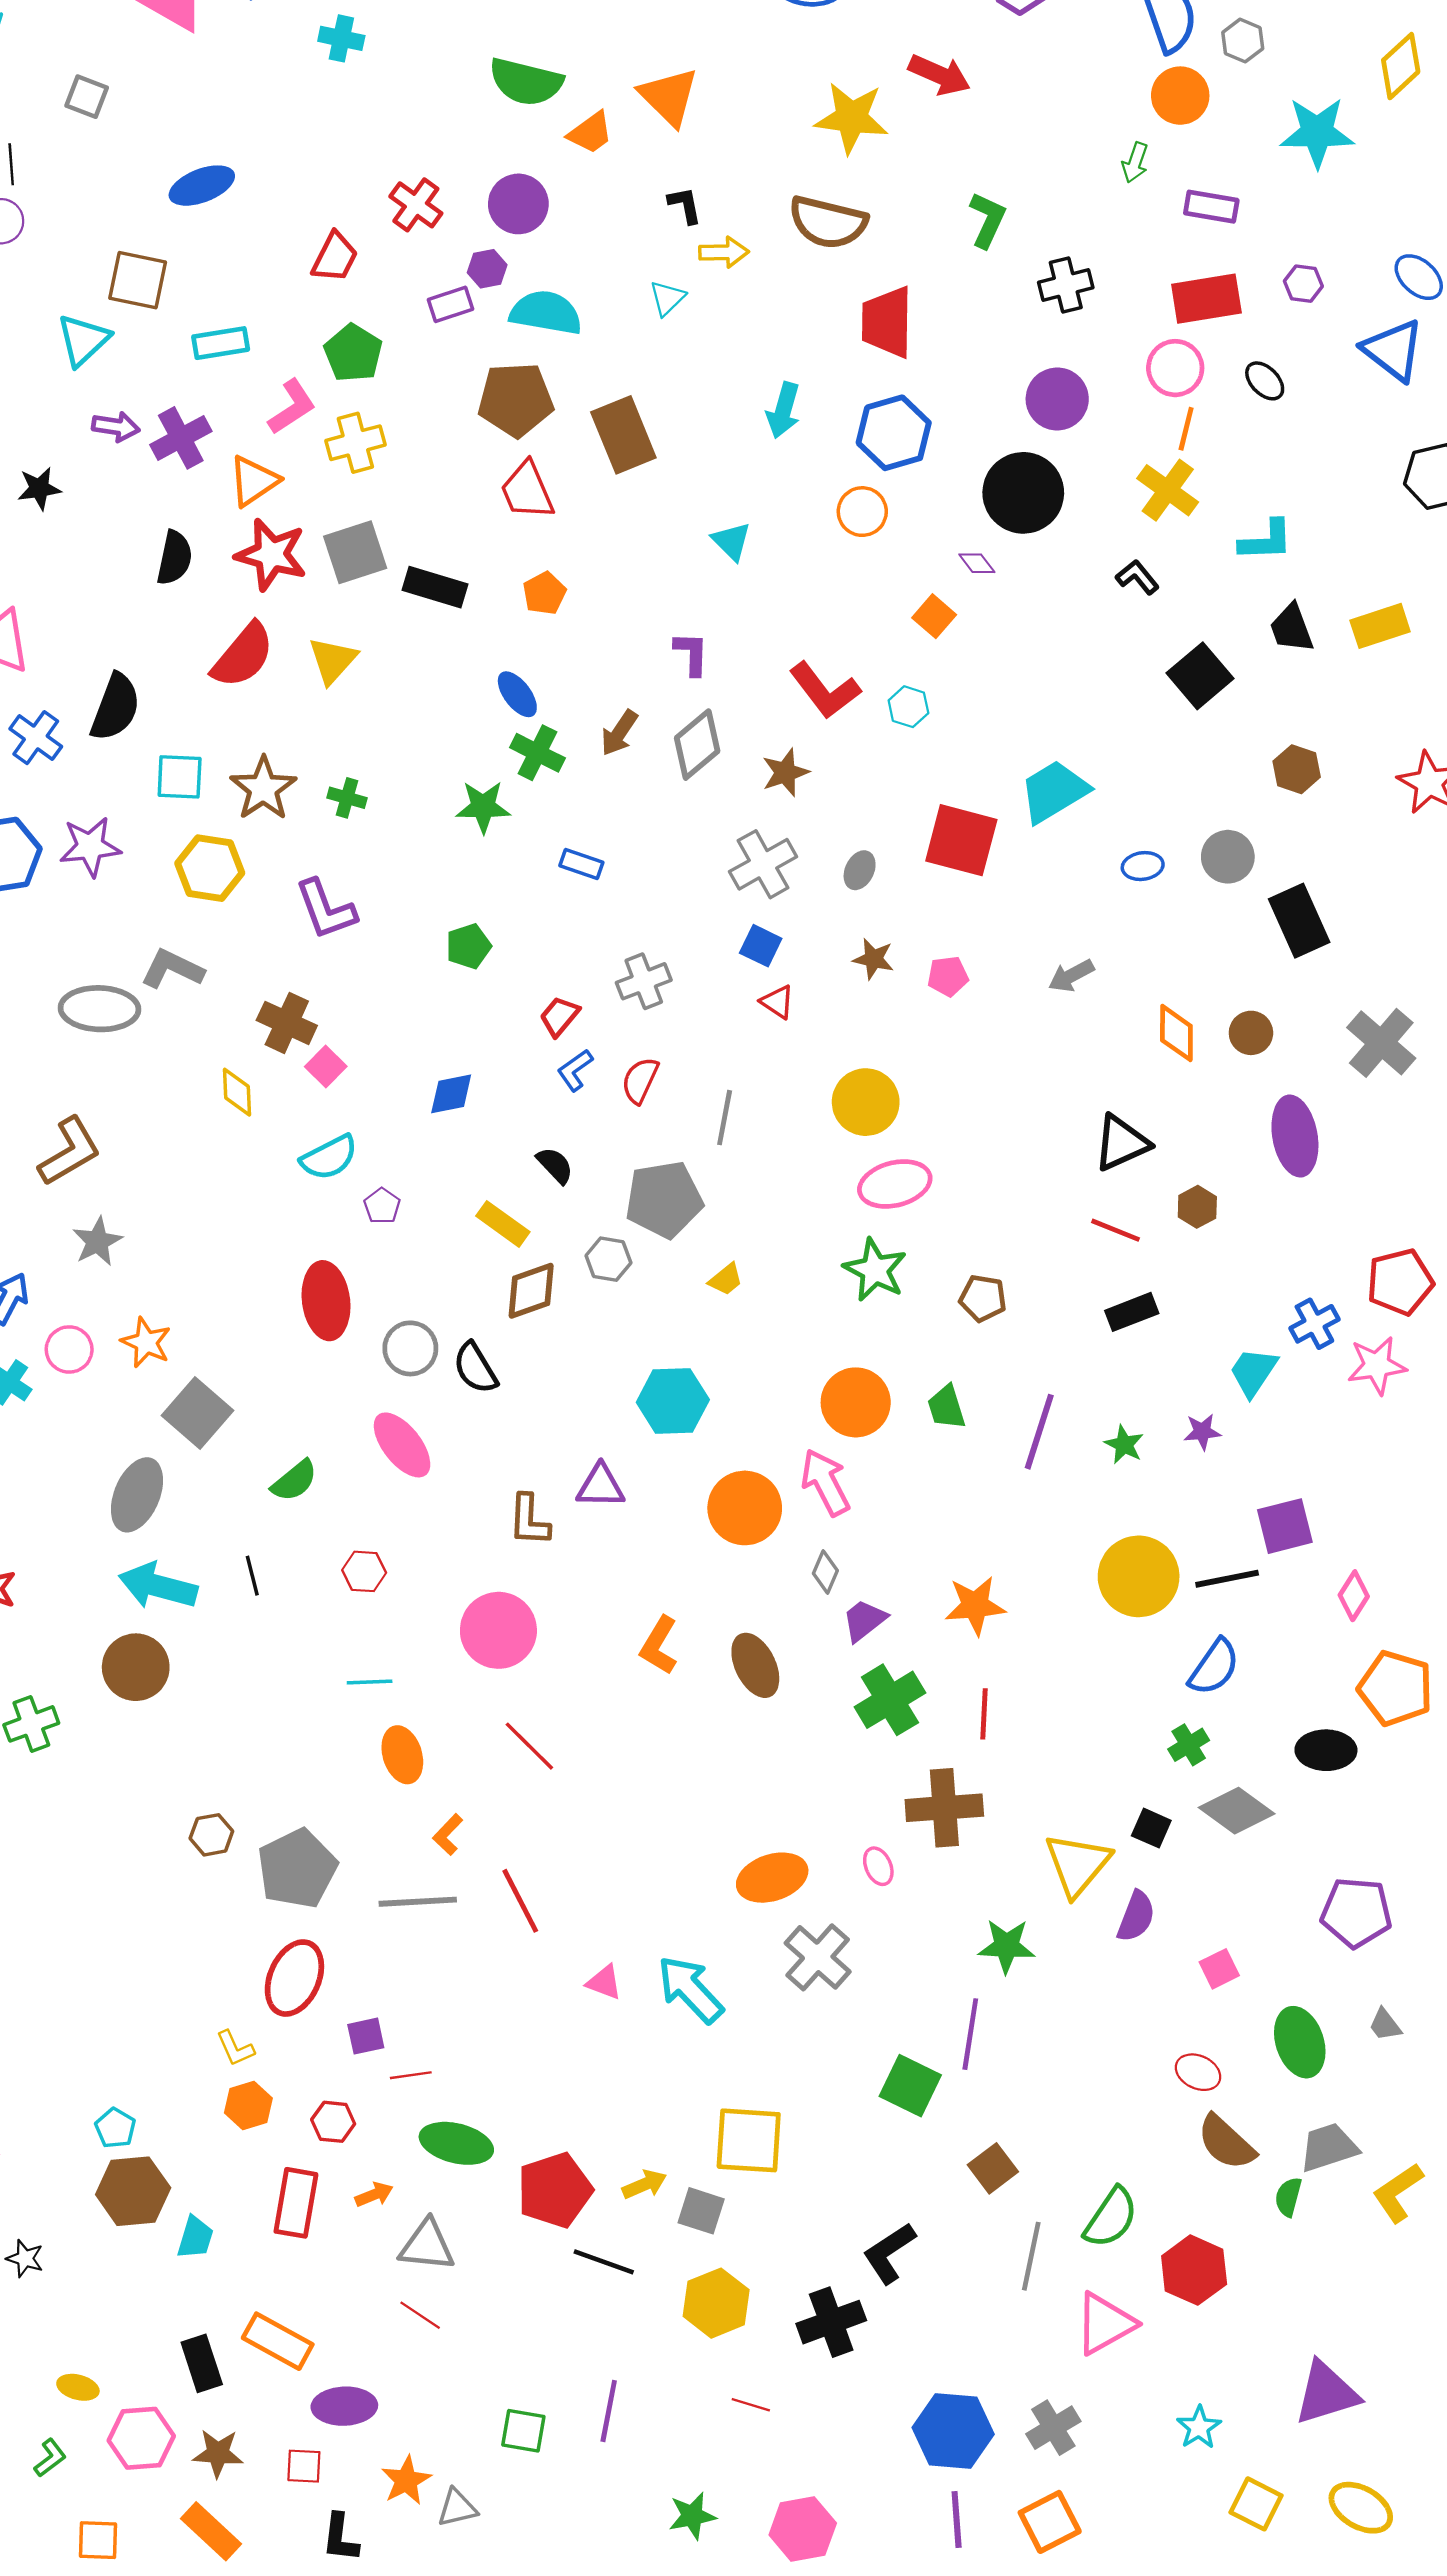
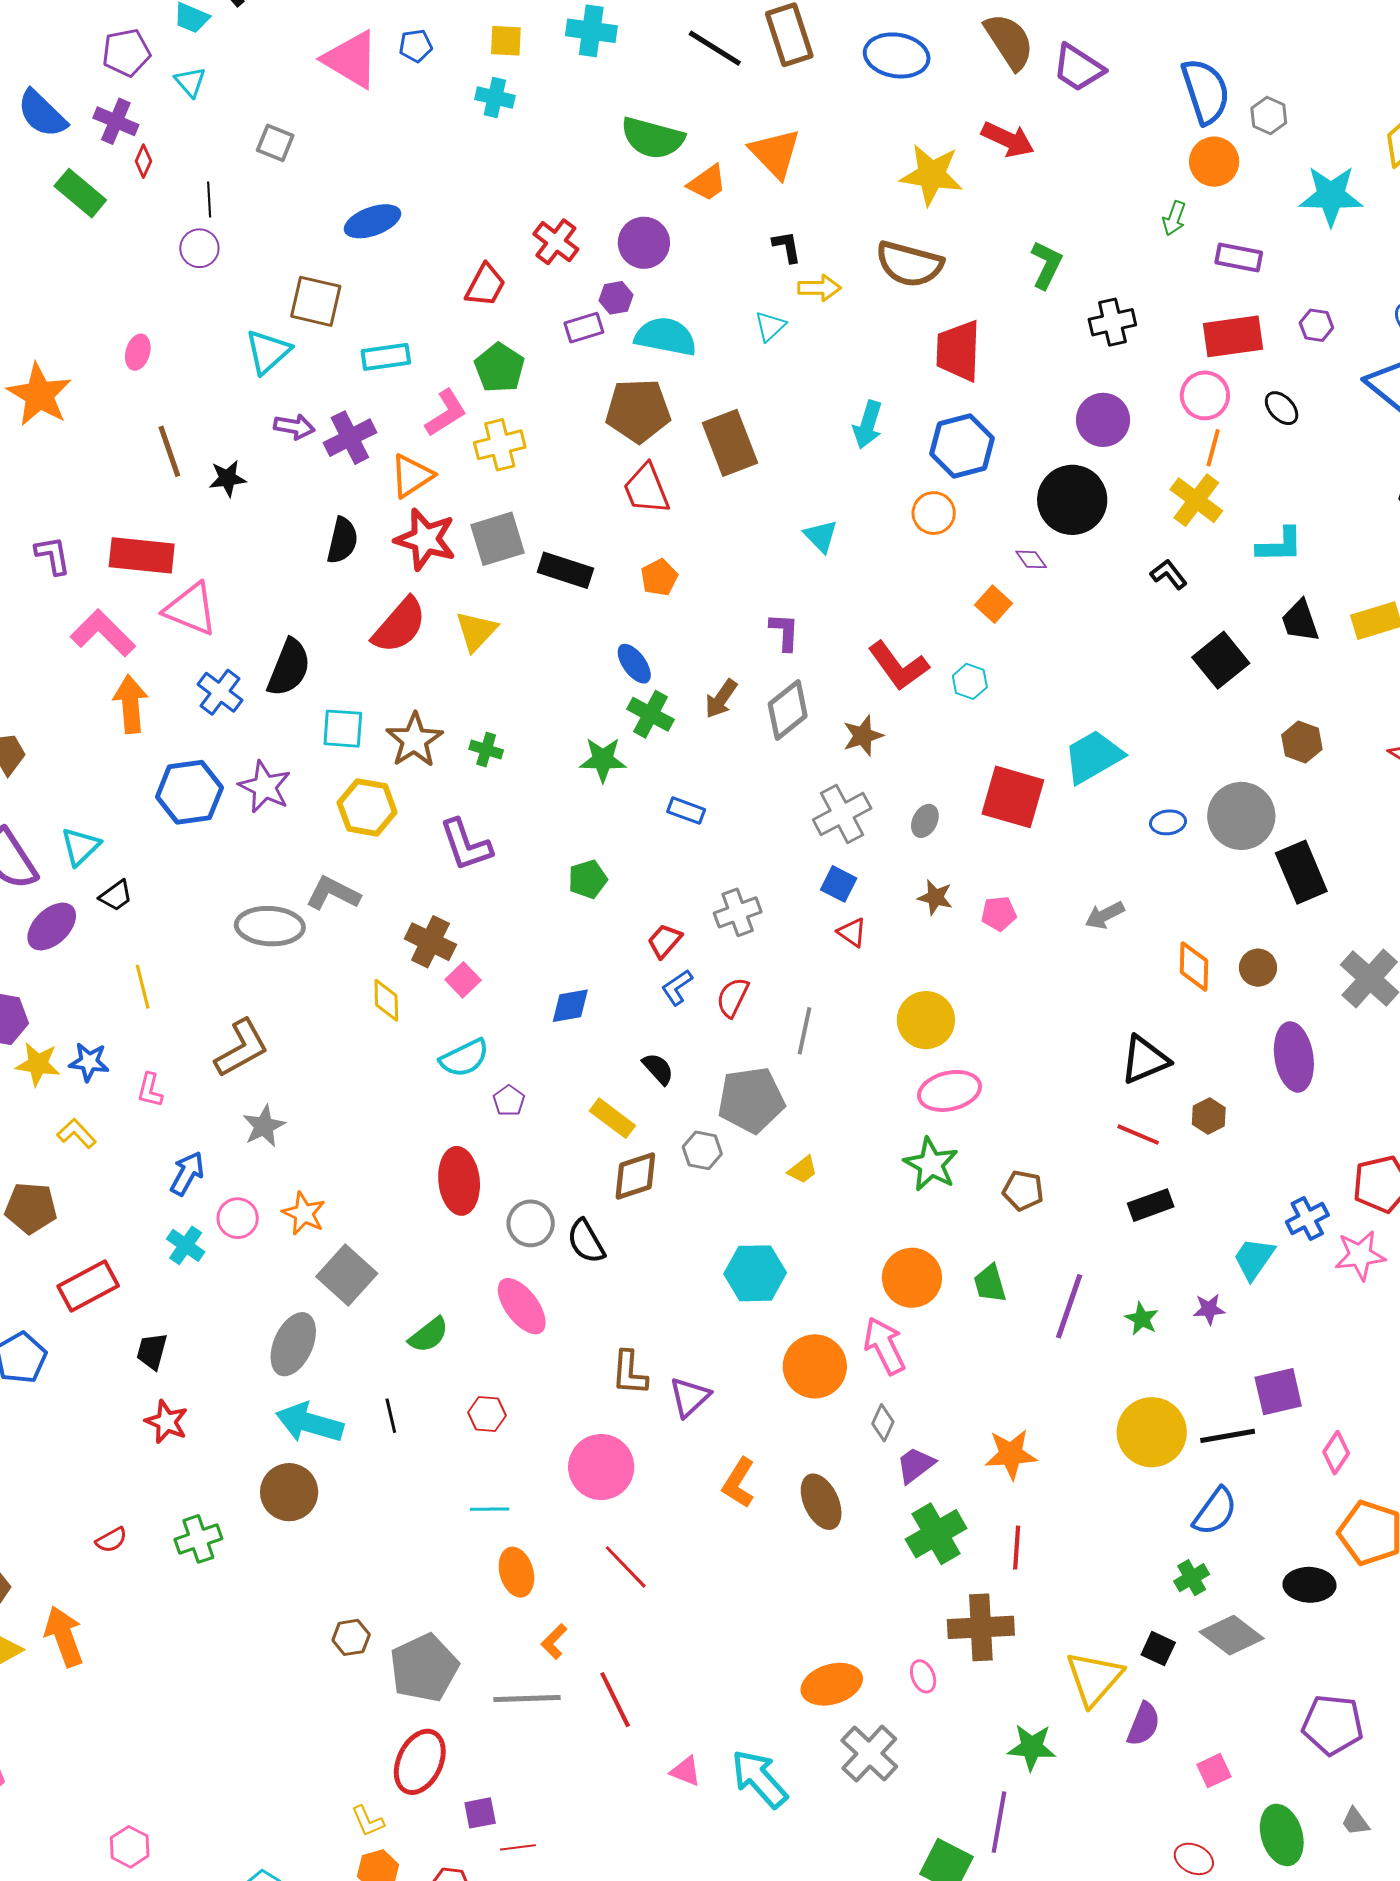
purple star: (90, 847) -> (265, 787), turned 30
gray circle: (1228, 857) -> (1241, 816), size x1.5
purple triangle: (601, 1486) -> (690, 1397), moved, turned -45

